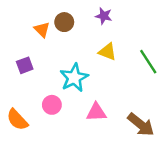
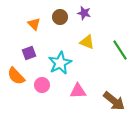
brown circle: (64, 22) -> (60, 17), moved
purple square: (25, 65) -> (29, 53), moved
orange semicircle: (17, 120) -> (16, 76), moved

